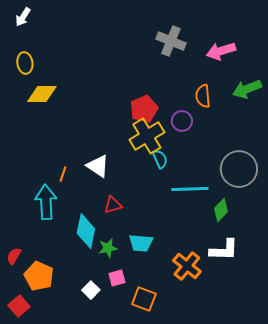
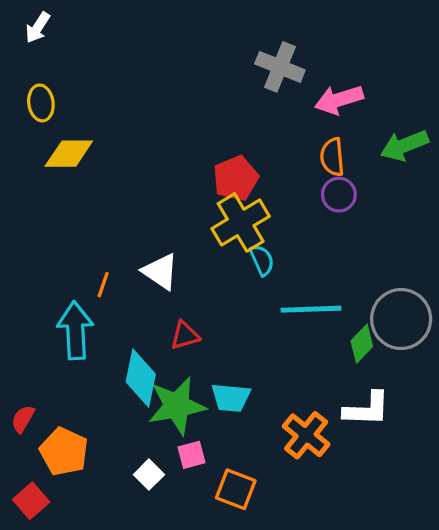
pink arrow: (221, 51) -> (339, 100), moved
purple circle: (182, 121) -> (339, 195), moved
gray circle: (239, 169) -> (401, 319), moved
green star: (108, 248) -> (177, 406), size x1.8

